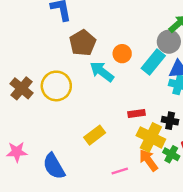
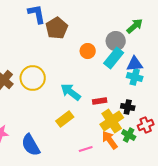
gray circle: (169, 42) -> (116, 41), moved
brown pentagon: (83, 43) -> (57, 28), moved
cyan arrow: (102, 72) -> (71, 92), moved
yellow cross: (151, 137) -> (112, 121), turned 30

